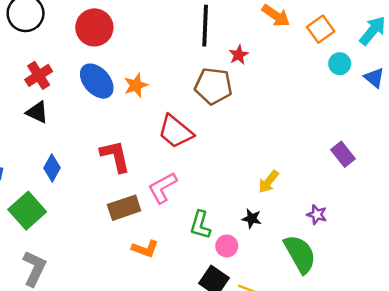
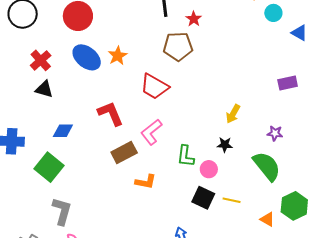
blue triangle: (374, 78) -> (299, 33), moved
purple rectangle: (343, 154) -> (288, 83), turned -54
blue diamond: (52, 168) -> (63, 131), turned 70

